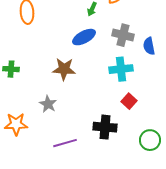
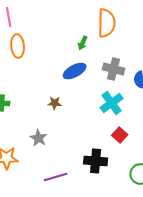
brown star: (64, 69) -> (55, 103), size x0.6
cyan cross: (121, 69) -> (112, 103), turned -30

